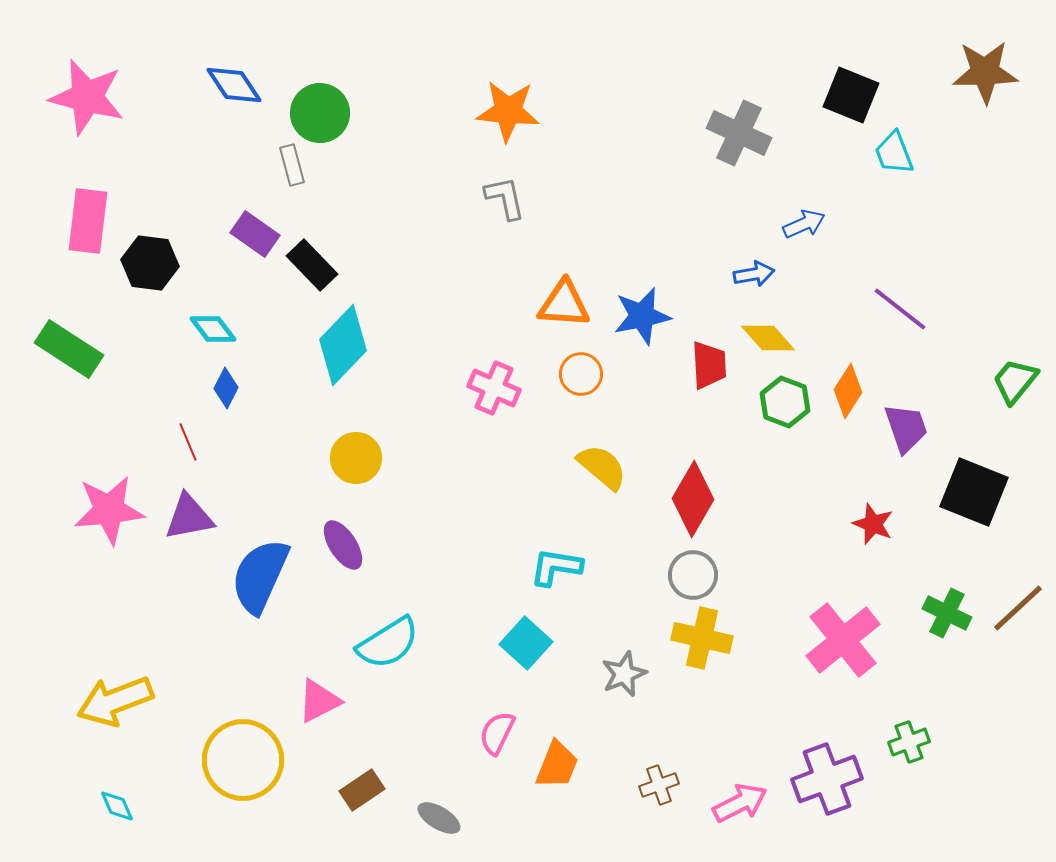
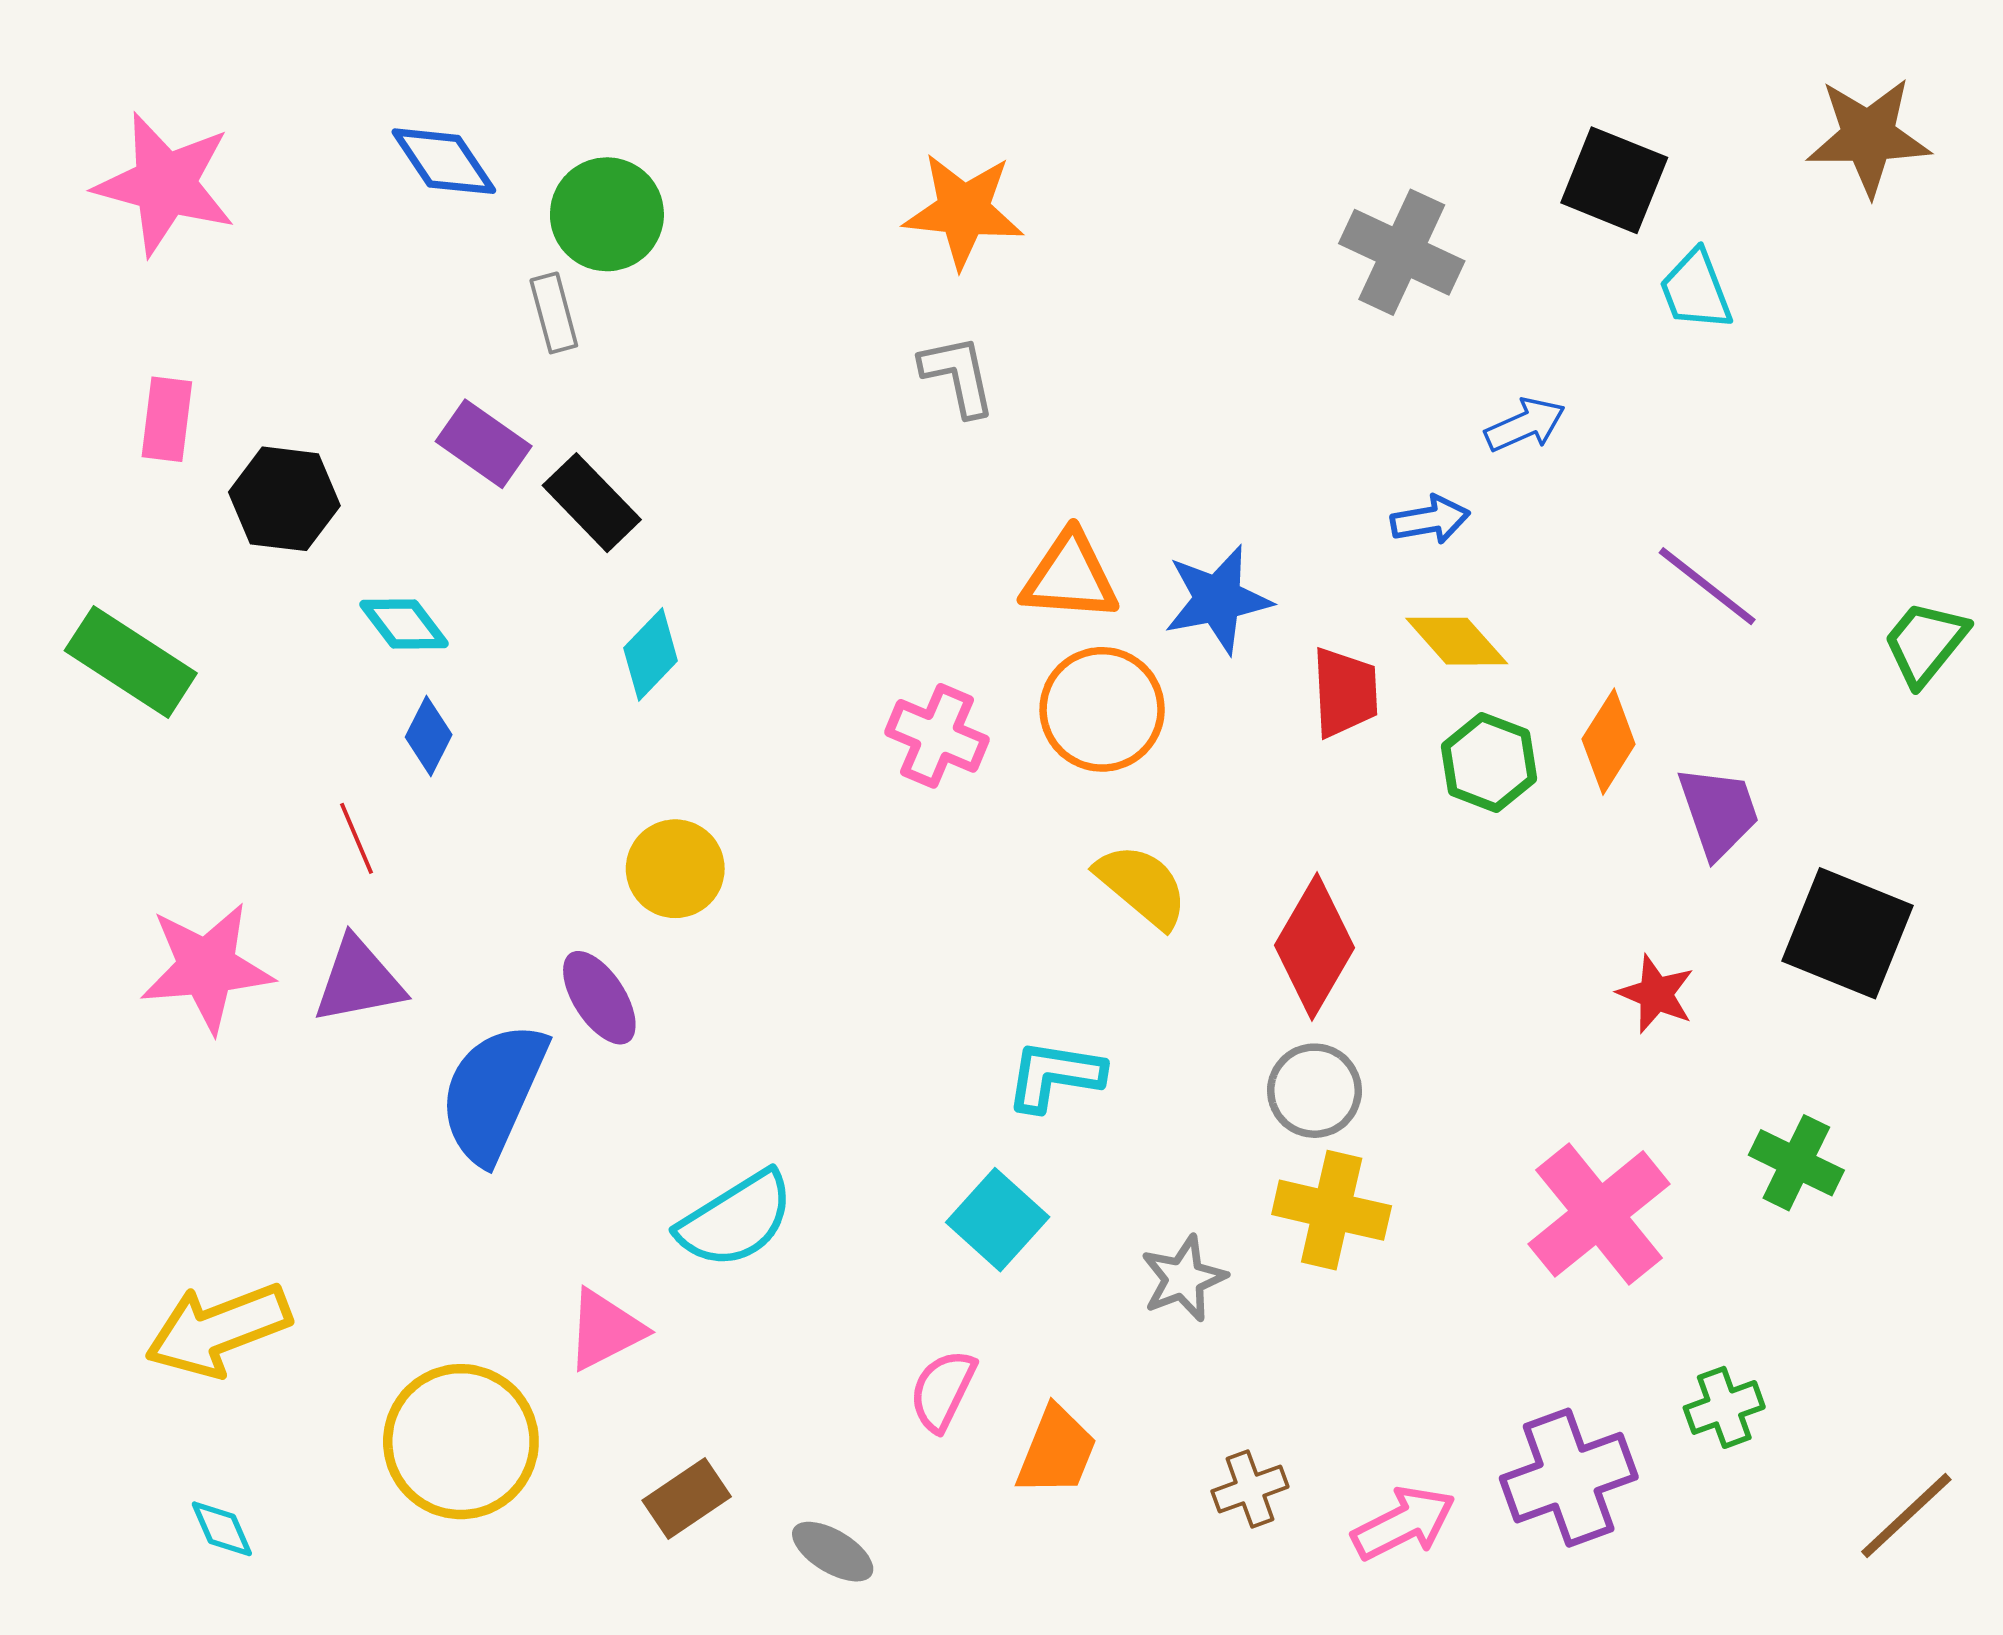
pink rectangle: (88, 221) -> (167, 419), size x0.7
cyan diamond: (343, 345) -> (651, 654), size x0.6
orange circle: (581, 374) -> (1102, 709), size x1.5
green trapezoid: (1015, 381) -> (1925, 643), moved
purple ellipse: (343, 545) -> (599, 998), moved
brown line: (1018, 608) -> (1906, 1516), moved

